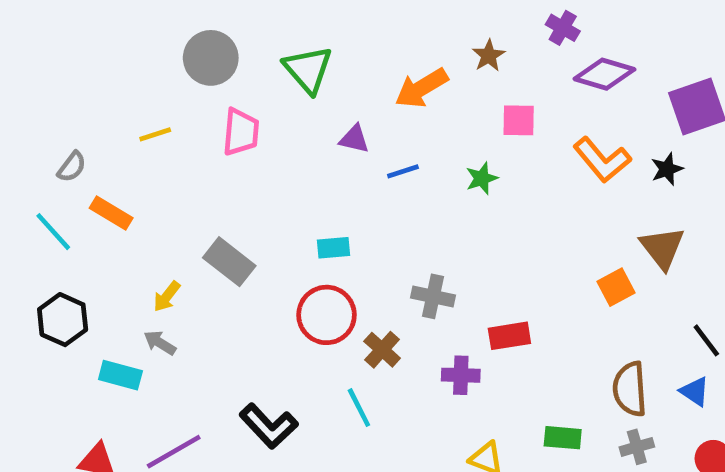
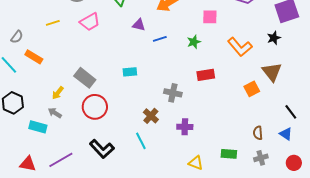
pink trapezoid: (241, 132) -> (90, 22), turned 55
orange L-shape: (602, 160) -> (240, 47), moved
red circle: (327, 315) -> (95, 107), moved
red rectangle: (509, 336) -> (206, 75), moved
brown semicircle: (630, 389) -> (258, 133), size x0.6

